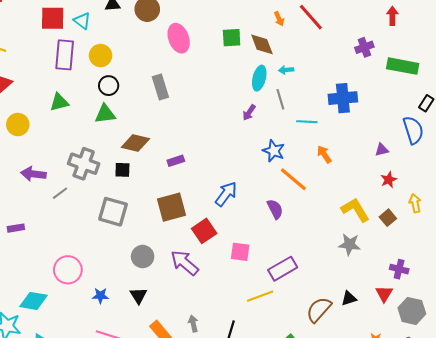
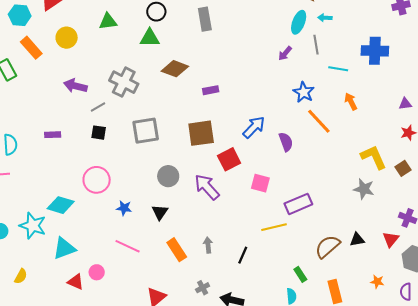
black square: (122, 170) -> (99, 133), moved
purple semicircle: (275, 209) -> (286, 142), moved
gray square: (113, 212) -> (146, 131), turned -32

